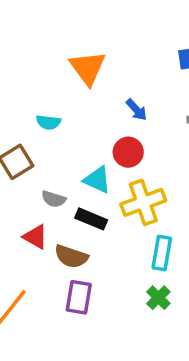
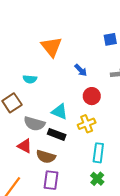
red circle: (128, 152) -> (92, 96), moved
gray semicircle: (54, 199) -> (34, 124), size x1.5
yellow cross: (143, 202) -> (87, 124), size x0.7

